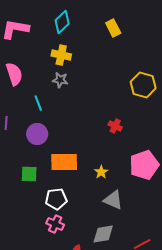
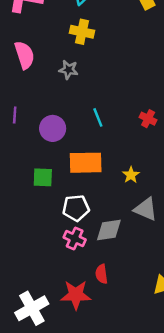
gray star: (60, 80) -> (69, 70), moved
cyan line: (38, 103) -> (98, 117), moved
gray diamond: (103, 234) -> (109, 230), moved

